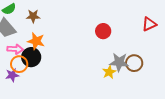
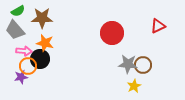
brown star: (33, 16) -> (42, 18), size x1.5
red circle: (103, 31) -> (112, 33), size x1.5
yellow star: (109, 72) -> (134, 86), moved

